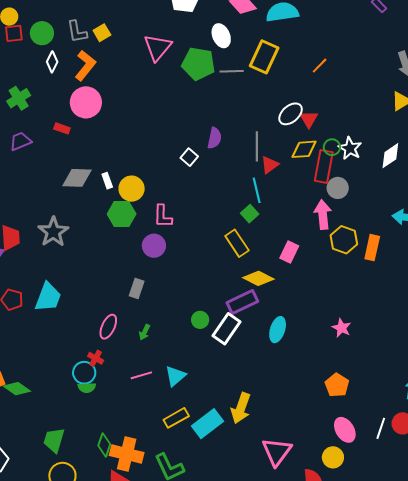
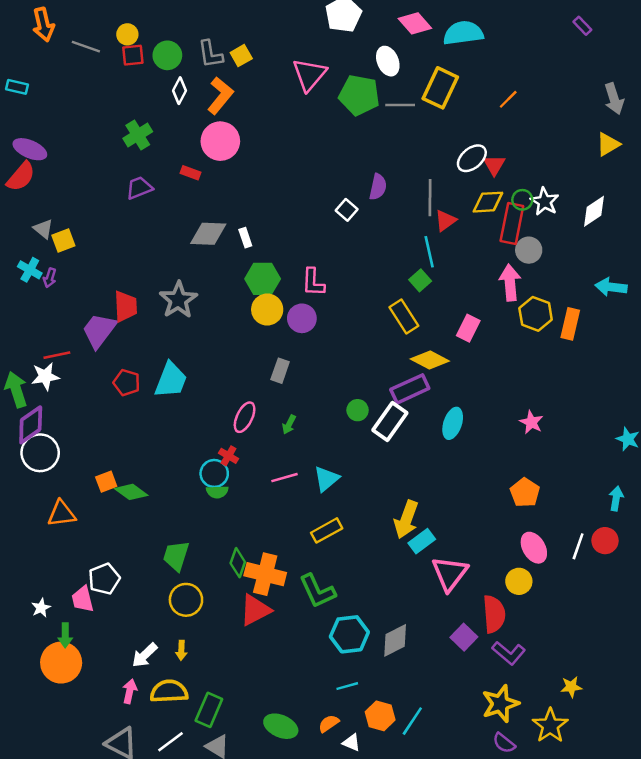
yellow circle: (132, 189) -> (267, 310), moved
cyan rectangle: (207, 424) -> (422, 541), moved, size x0.7

